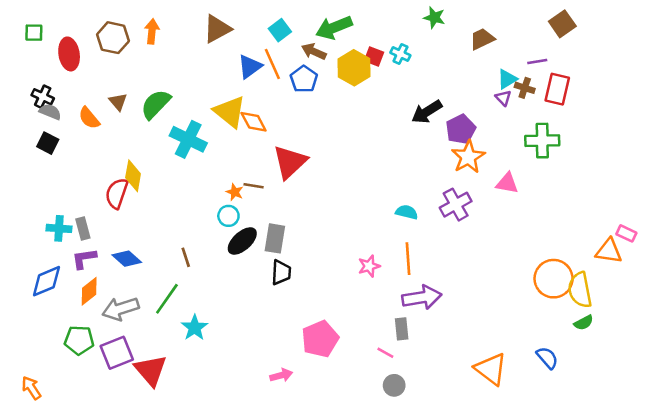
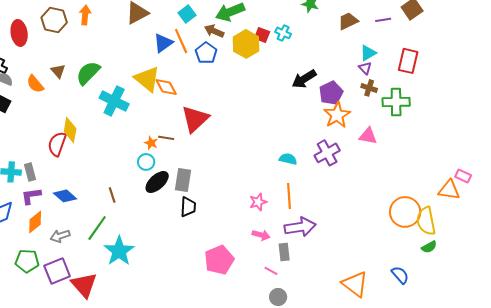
purple line: (537, 62) -> (383, 20), moved
brown cross: (525, 88) -> (369, 88), moved
gray arrow: (121, 309) -> (60, 236), size x0.7
cyan star: (195, 328) -> (119, 251), size x1.4
pink arrow: (281, 375) -> (261, 235), moved, turned 30

